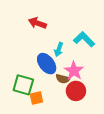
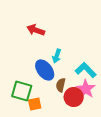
cyan L-shape: (84, 39) -> (86, 70), moved
pink star: (74, 71) -> (86, 89), moved
brown semicircle: (63, 79) -> (61, 85), turned 88

